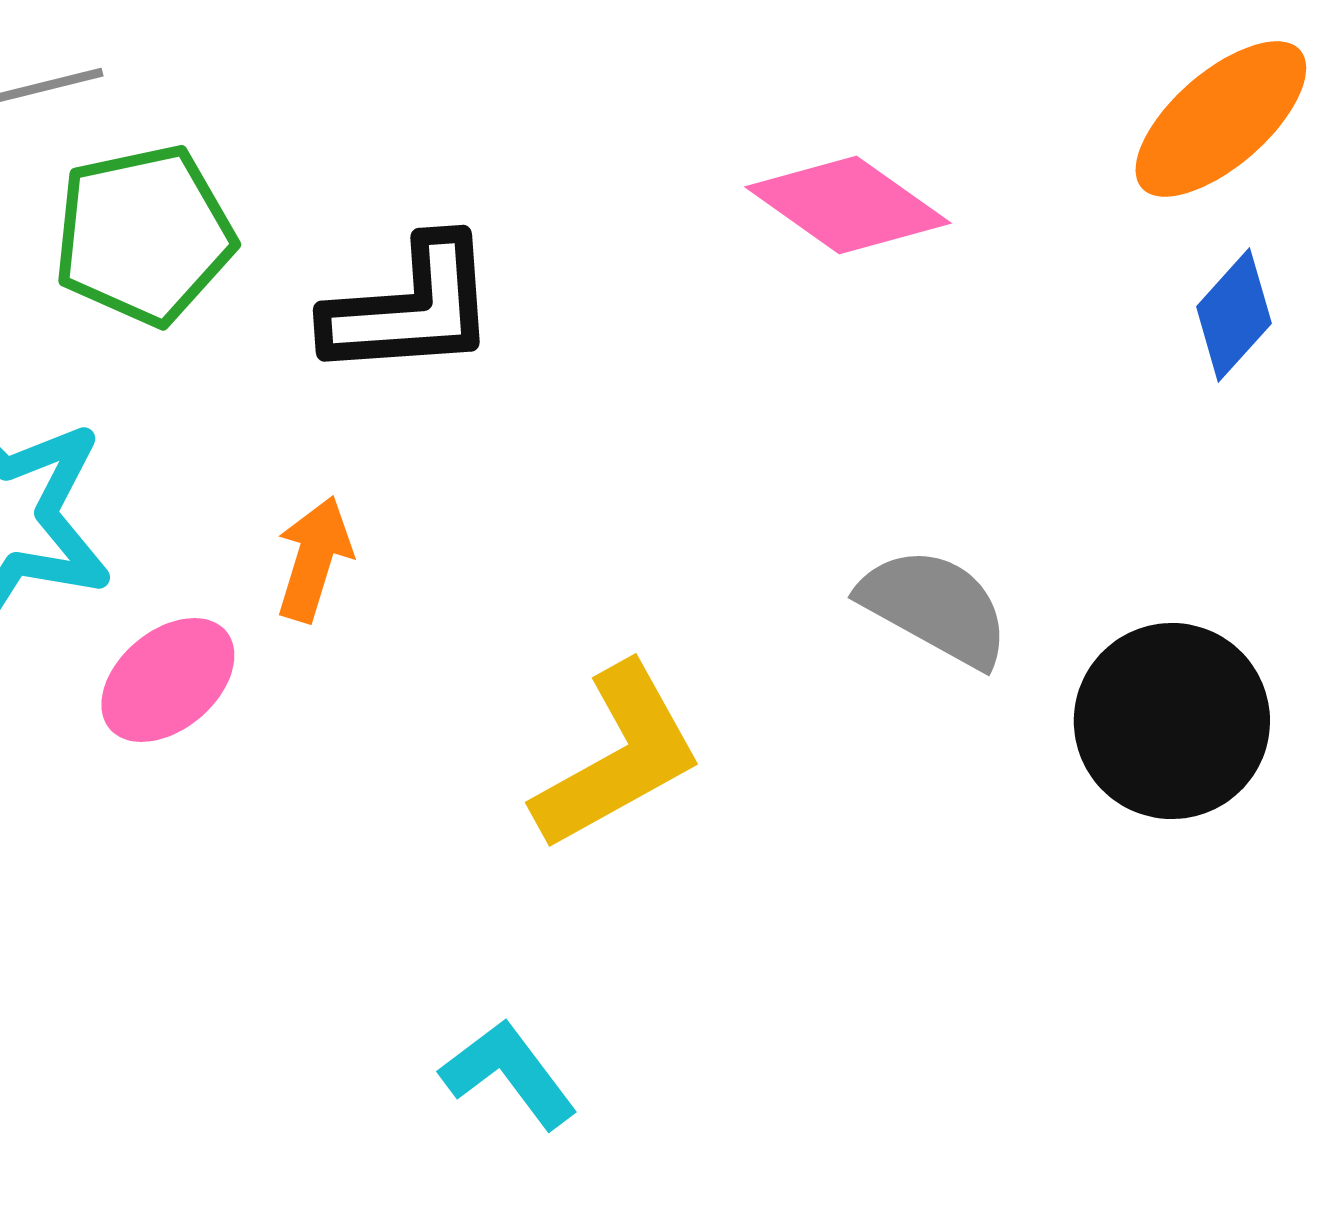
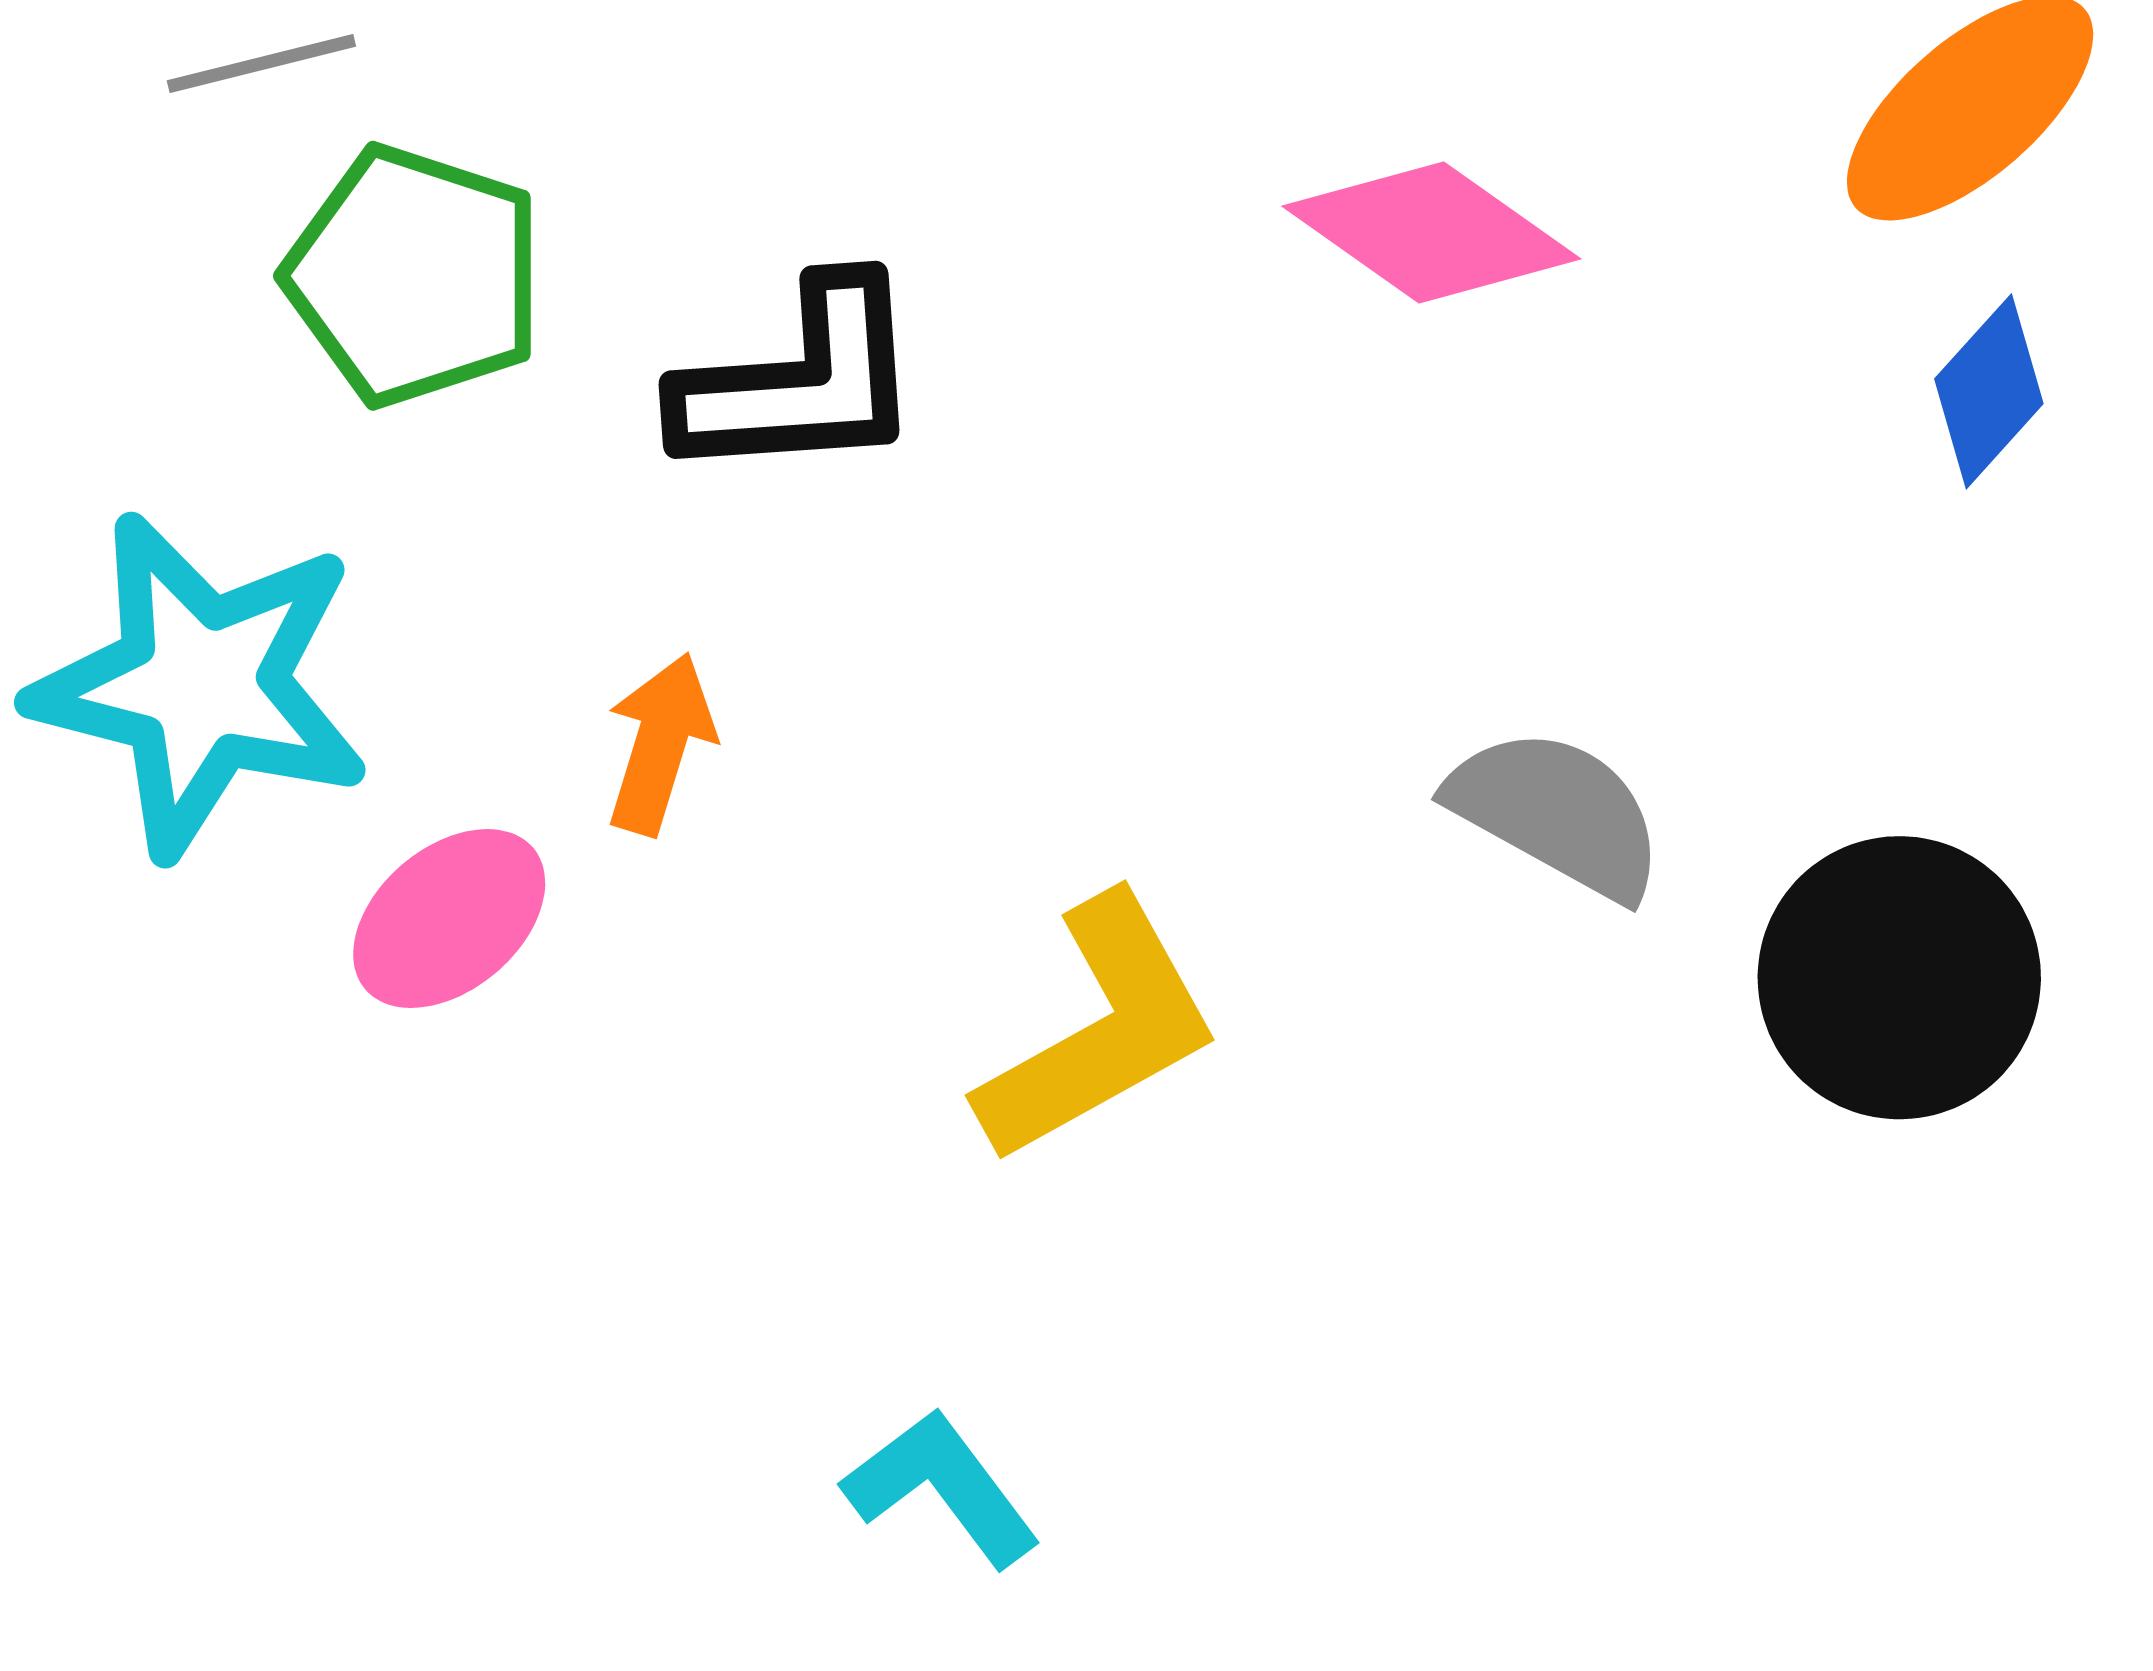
green pentagon: (144, 235) -> (415, 276), turned 30

